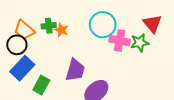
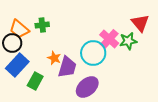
cyan circle: (103, 25) -> (93, 53), moved
orange star: (61, 30) -> (54, 58), moved
pink cross: (120, 41) -> (109, 39), turned 30

